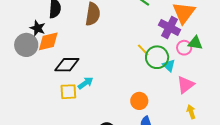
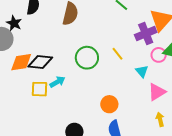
purple cross: (170, 27) -> (146, 34), turned 35
orange diamond: (48, 41) -> (21, 62), moved
green circle: (157, 57) -> (87, 58), moved

